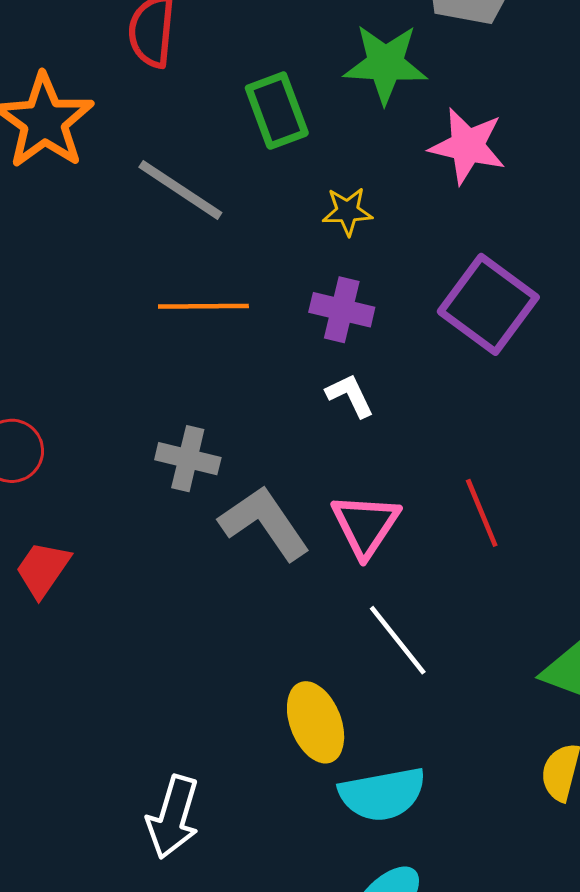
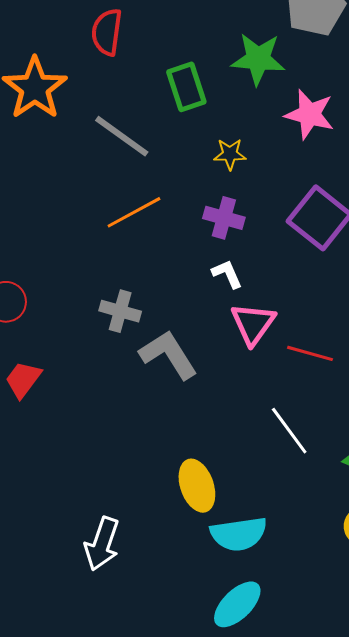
orange line: (203, 306) -> (134, 212), turned -30
red line: (482, 513) -> (310, 353), turned -54
pink triangle: (366, 525) -> (253, 324), moved
white line: (398, 640) -> (289, 431), moved

